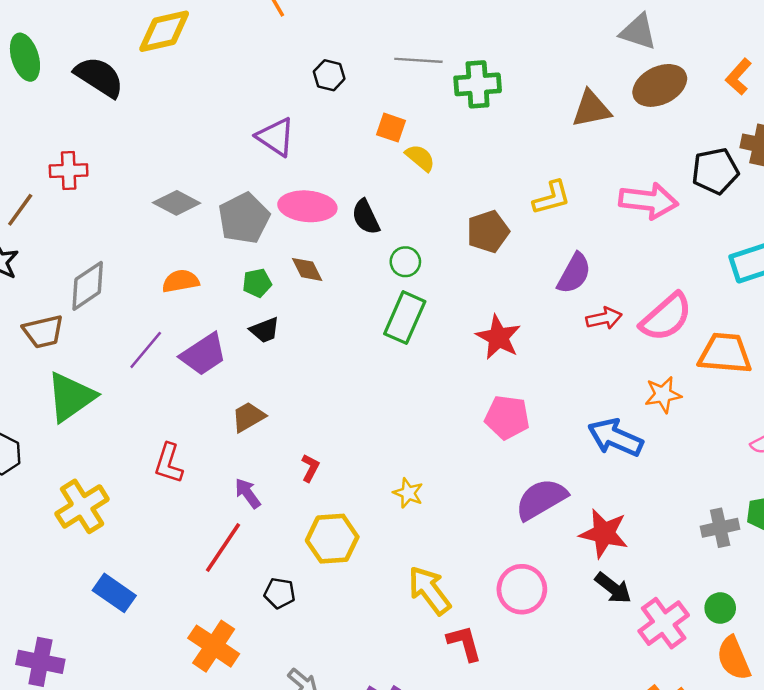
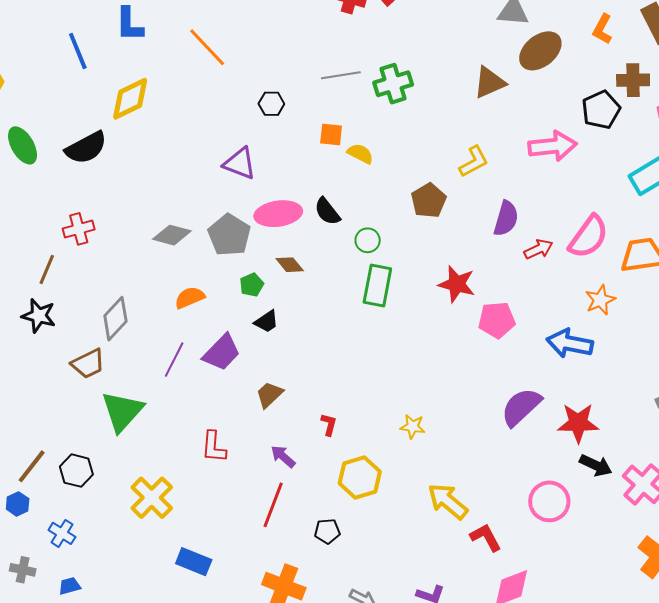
black semicircle: (99, 77) -> (86, 148), turned 132
pink pentagon: (507, 417) -> (497, 320), moved
pink circle: (522, 589) -> (549, 501), moved

